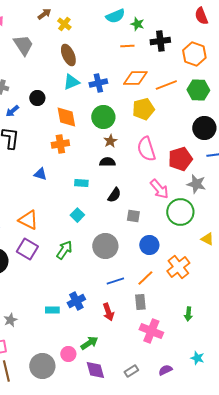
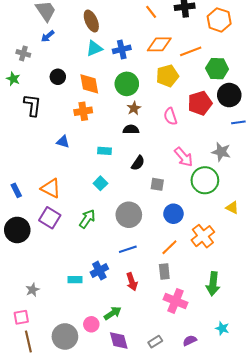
orange line: (127, 46) -> (151, 12), turned 56
green hexagon: (198, 90) -> (217, 69), moved
black circle: (37, 98) -> (58, 77), moved
blue arrow: (12, 111) -> (48, 36), moved
pink semicircle: (146, 149) -> (170, 116), size x0.7
red pentagon: (180, 159) -> (200, 103), moved
blue line: (115, 281) -> (128, 249), moved
green arrow: (188, 314) -> (213, 284), size x1.6

